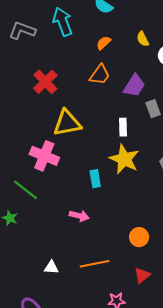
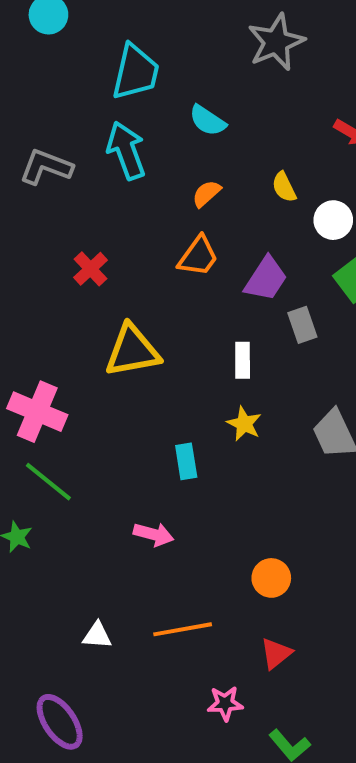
red cross: (45, 82) -> (91, 269), size x0.7
pink cross: (44, 156) -> (37, 412), moved
yellow star: (124, 159) -> (244, 424), size x0.6

